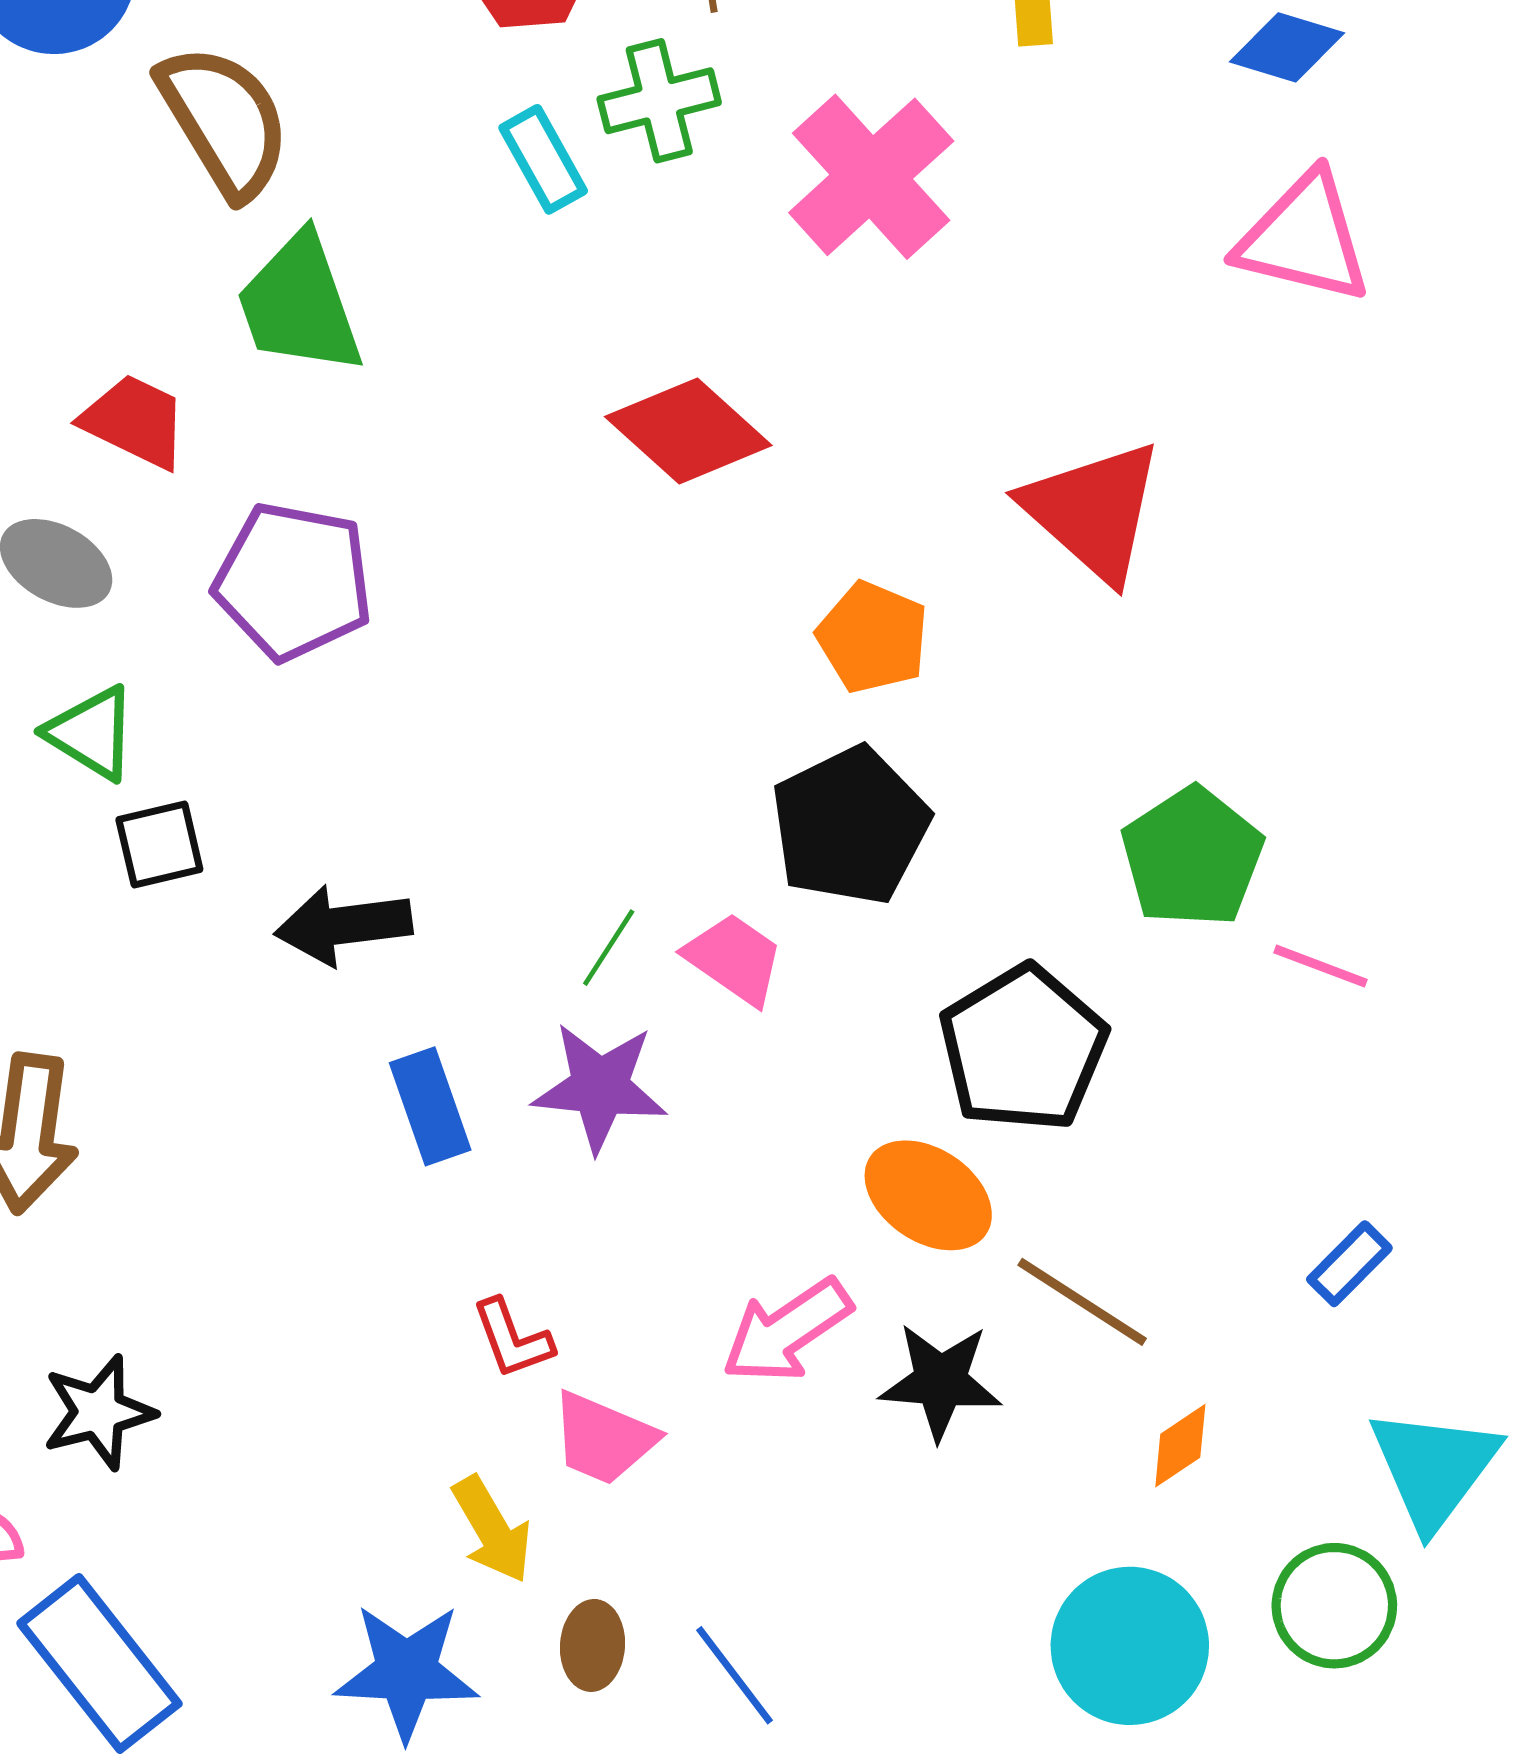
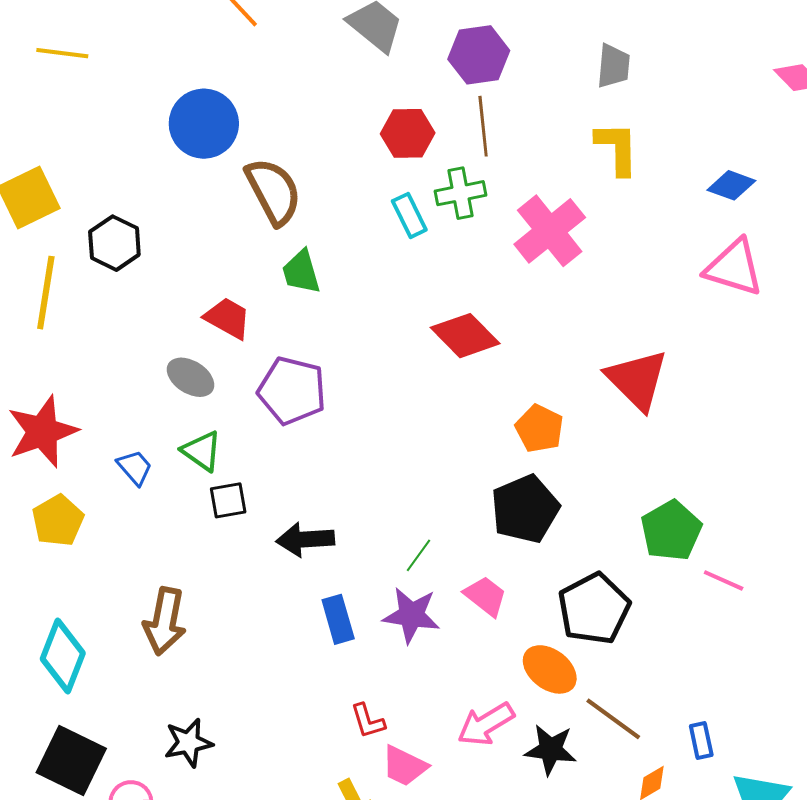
green trapezoid: (299, 304) -> (301, 272), size x0.7
pink trapezoid: (734, 959) -> (485, 596), moved
blue rectangle: (1349, 1264) -> (701, 740), moved, turned -60

